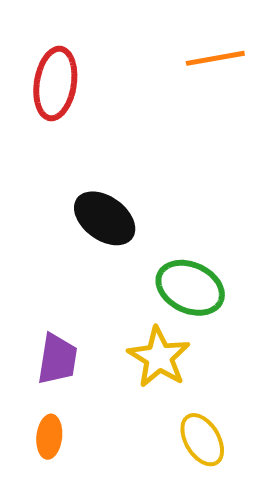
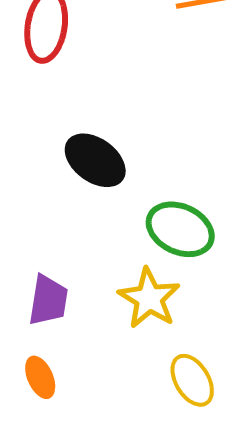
orange ellipse: (49, 437) -> (40, 377), turned -30

